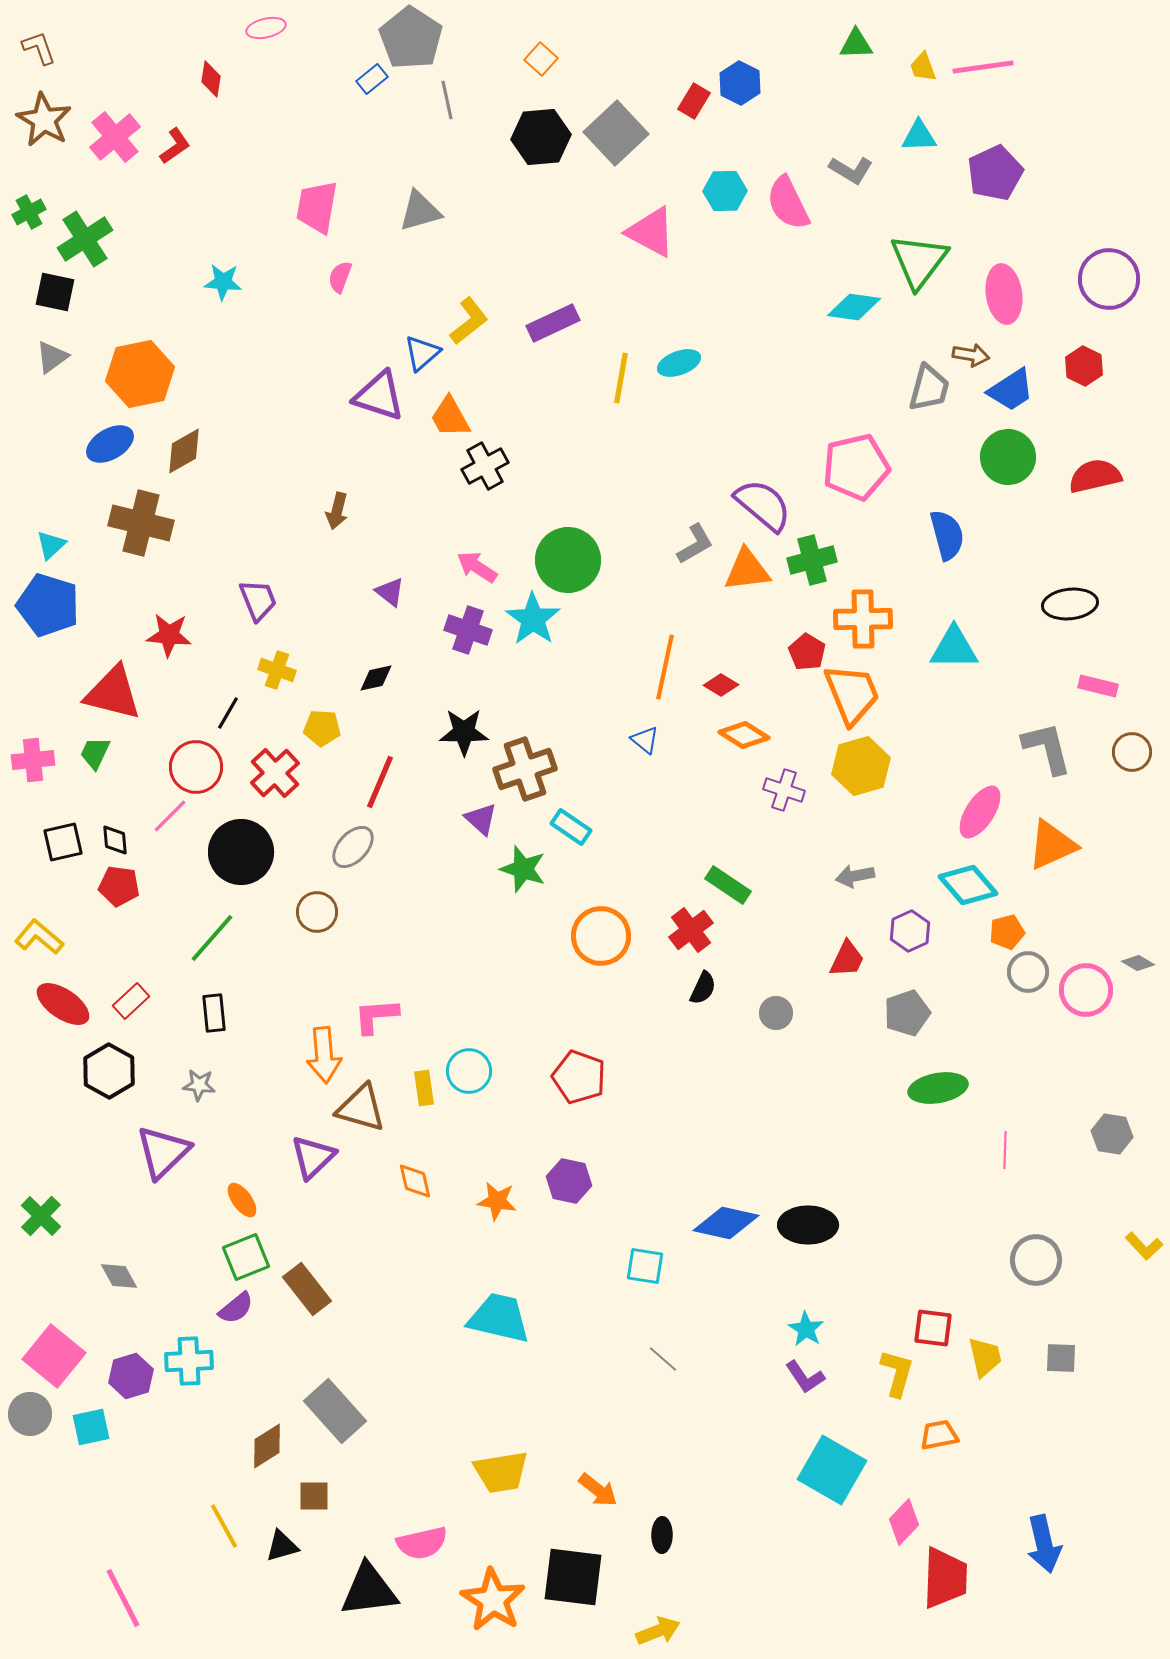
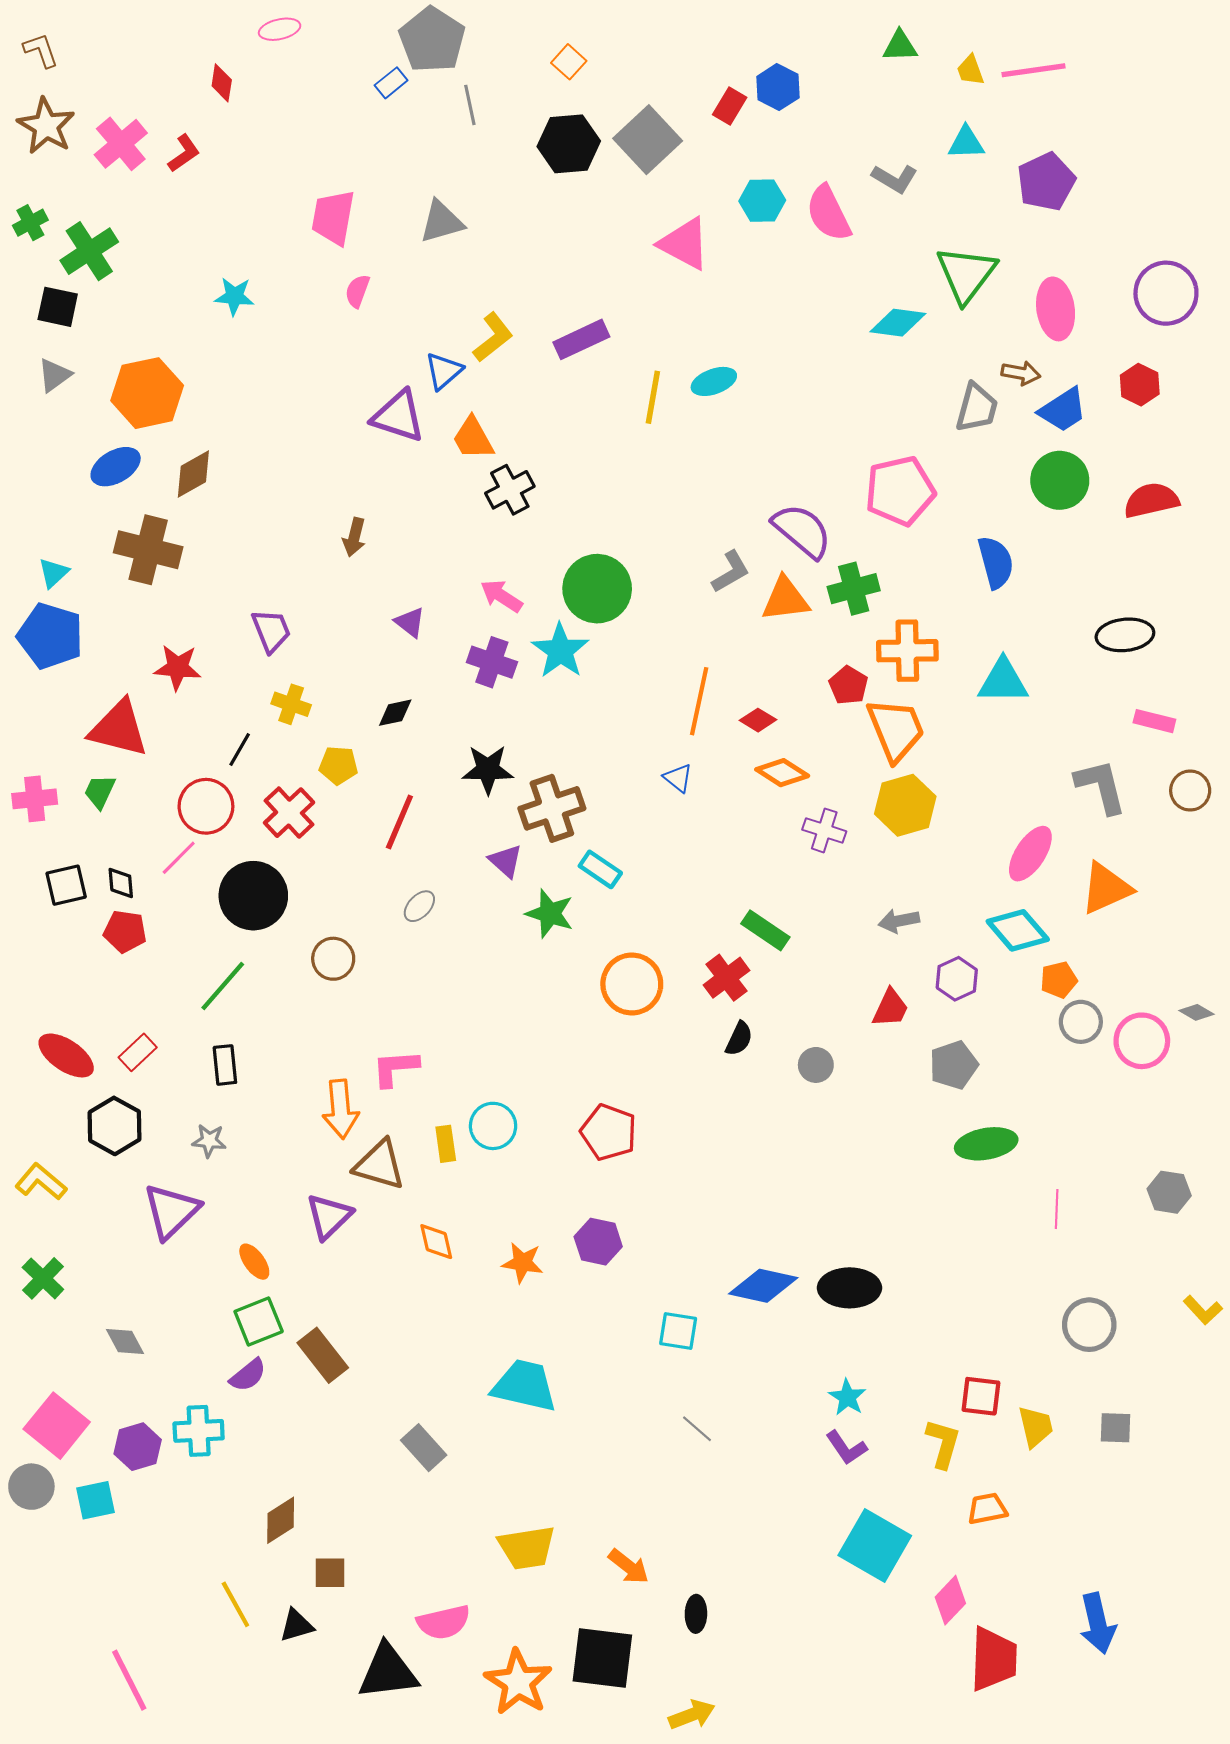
gray ellipse: (353, 847) -> (419, 906), moved, size x0.7
yellow L-shape: (39, 937) -> (41, 1182), moved
gray rectangle: (335, 1411) -> (424, 1448), moved, size x0.7

